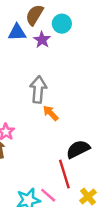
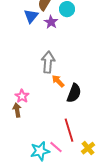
blue triangle: (17, 32) -> (31, 16), turned -49
black semicircle: (78, 149) -> (74, 93), moved, turned 138

